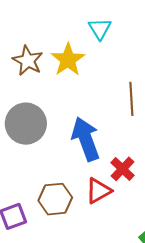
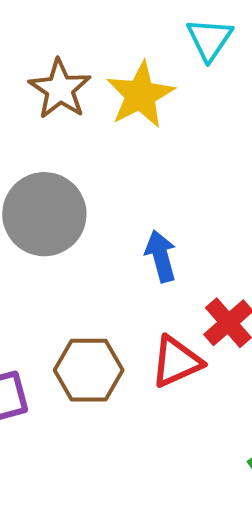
blue arrow: (86, 139) -> (161, 256), size x0.6

